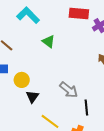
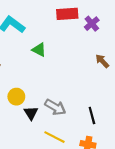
gray arrow: (69, 90) -> (55, 107), moved

